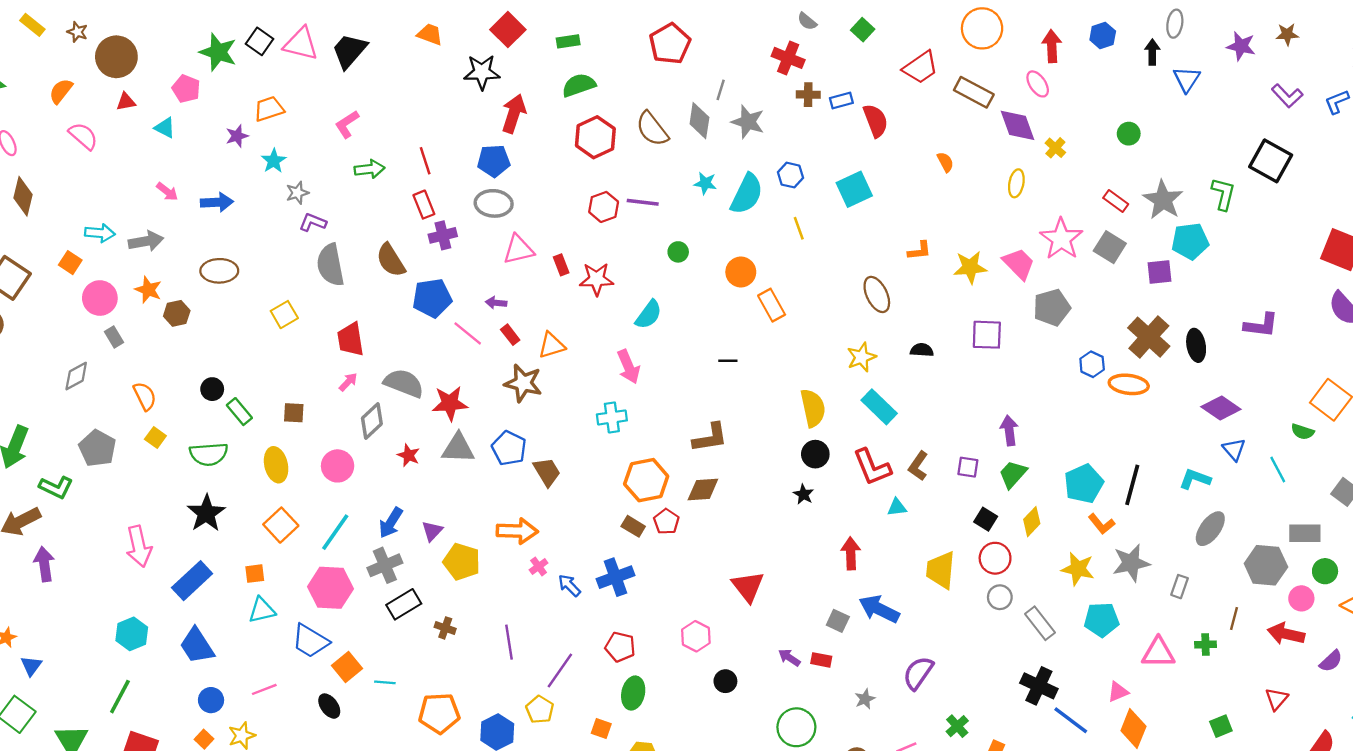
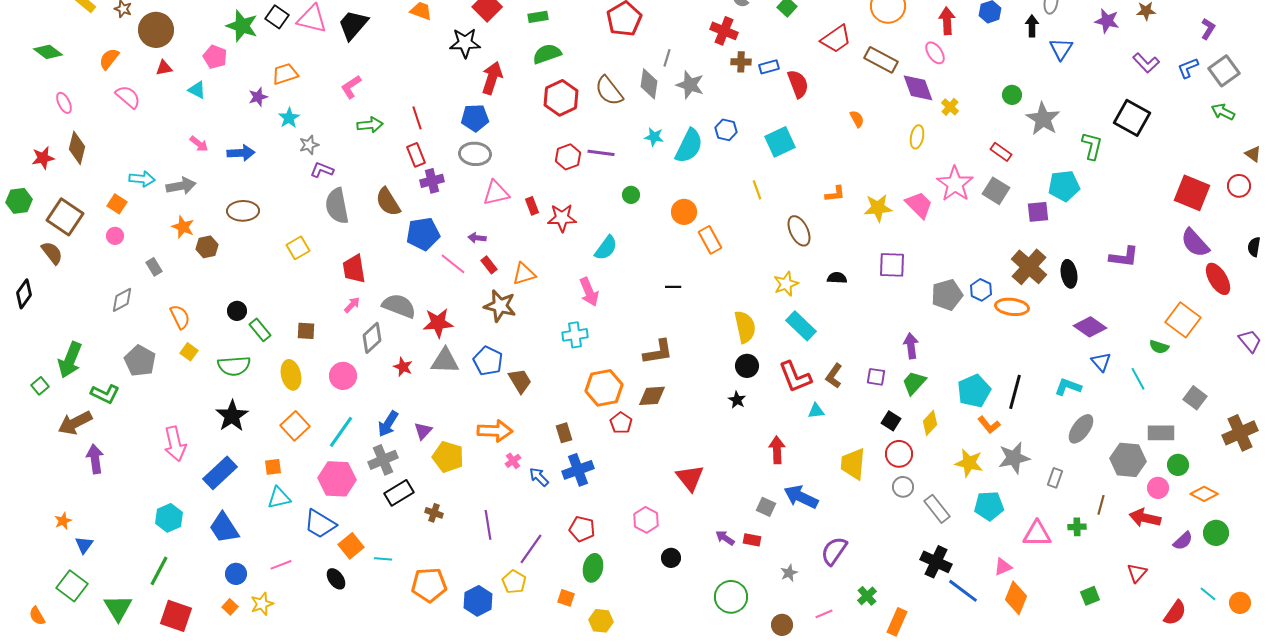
gray star: (1163, 200) -> (1043, 119), moved
yellow line: (799, 228) -> (757, 190), moved
pink circle: (100, 298) -> (115, 236), moved, size x0.6
gray pentagon: (1052, 307) -> (947, 295), moved
brown rectangle: (633, 526) -> (564, 433), moved, turned 42

